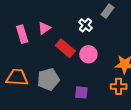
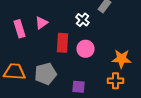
red rectangle: (65, 48) -> (63, 43), turned 54

